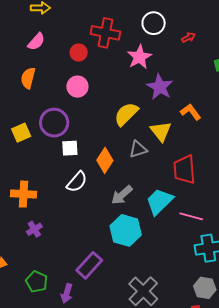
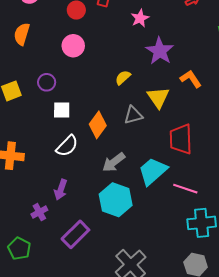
pink star: (139, 57) -> (140, 18), size x0.7
yellow semicircle: (126, 114) -> (123, 77), size x0.6
purple circle: (54, 123) -> (47, 82), size x0.6
purple cross: (34, 229) -> (39, 212), moved
purple arrow: (67, 293) -> (61, 190), moved

